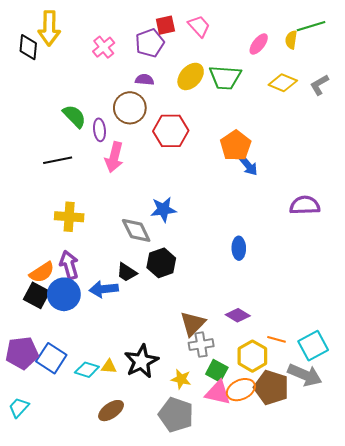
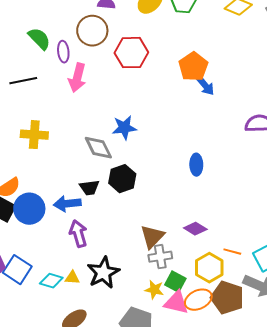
purple arrow: (69, 265) -> (78, 234), moved
black trapezoid: (127, 272) -> (89, 188), turned -40
yellow star: (181, 379) -> (154, 290), moved

